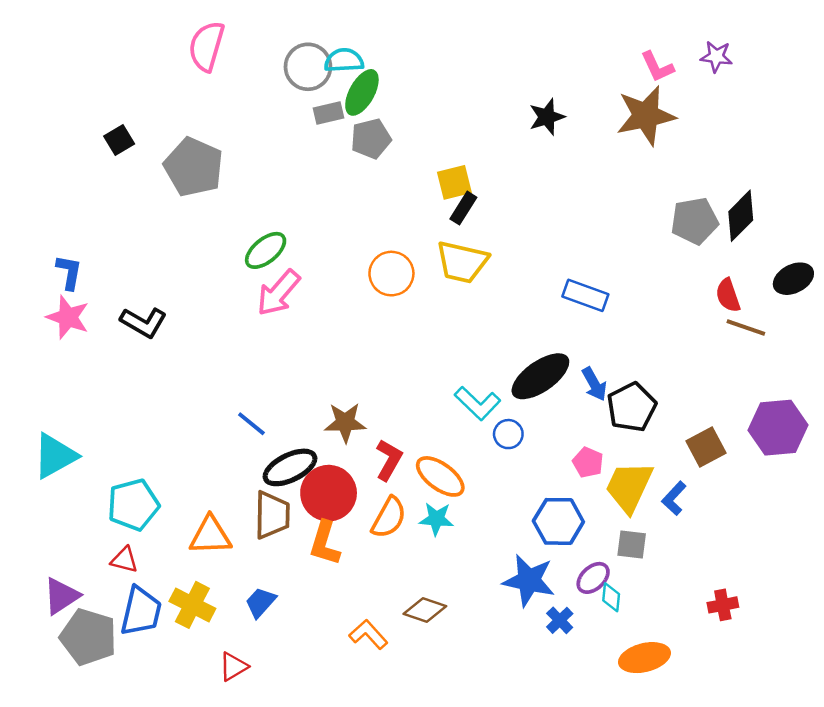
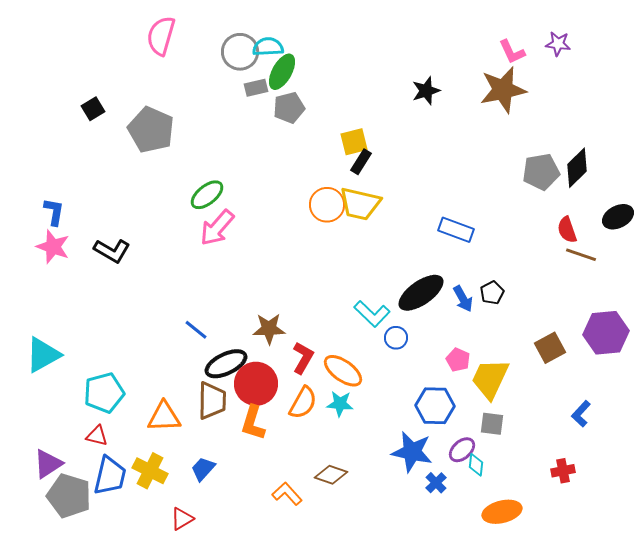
orange circle: (391, 274) -> (327, 205), moved
black pentagon: (632, 407) -> (492, 293), moved, size x0.6
blue L-shape: (674, 498) -> (581, 414), moved

